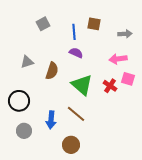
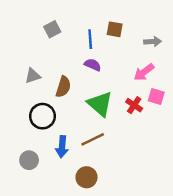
pink arrow: (118, 59) -> (144, 72), turned -30
black circle: (19, 101) -> (42, 116), moved
brown line: (76, 114) -> (93, 139), turned -66

